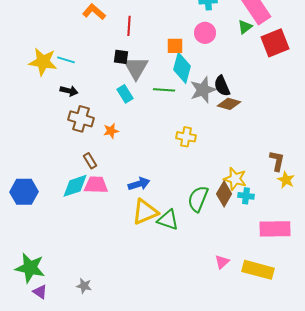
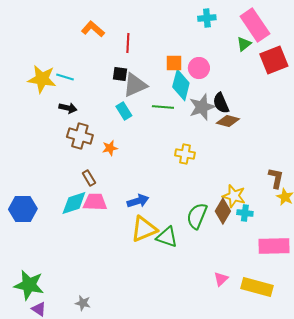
pink circle: (205, 33) -> (199, 68), moved
gray triangle: (136, 68) -> (135, 85), turned 36

